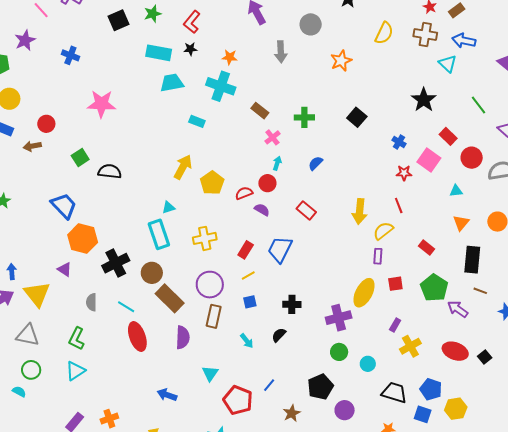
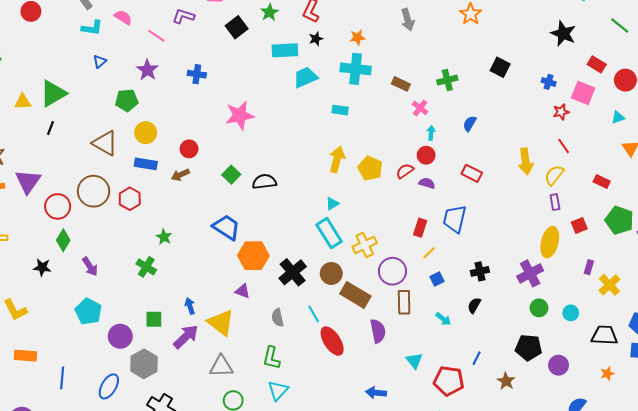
yellow cross: (205, 238) -> (365, 245), moved
cyan line: (126, 307) -> (314, 314), turned 42
black pentagon: (320, 387) -> (529, 347), turned -30

